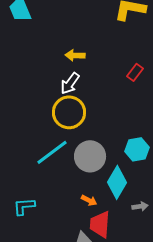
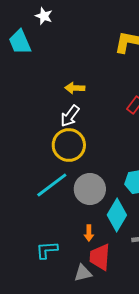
orange arrow: (89, 200) -> (89, 233), turned 63
cyan L-shape: (24, 206) -> (47, 250), moved

